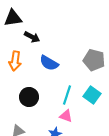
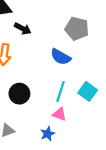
gray pentagon: (94, 60) -> (77, 29), moved
blue semicircle: (49, 63) -> (61, 57), moved

